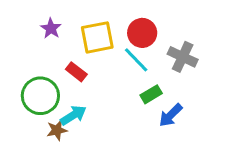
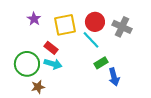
gray cross: (183, 57) -> (122, 27), moved
cyan arrow: (73, 115) -> (53, 64), moved, turned 48
blue arrow: (171, 115) -> (114, 77), turned -60

